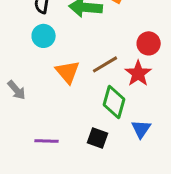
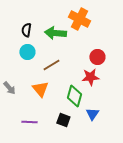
brown line: (105, 64) -> (51, 65), moved
orange triangle: (68, 72) -> (40, 89), moved
red star: (138, 73) -> (90, 77), turned 30

